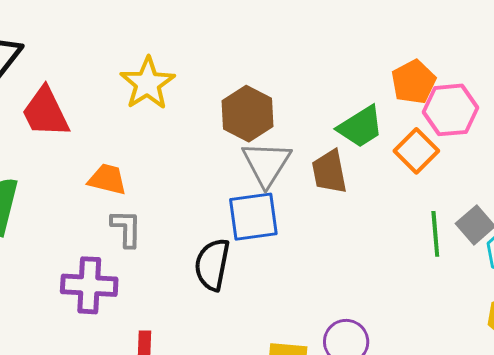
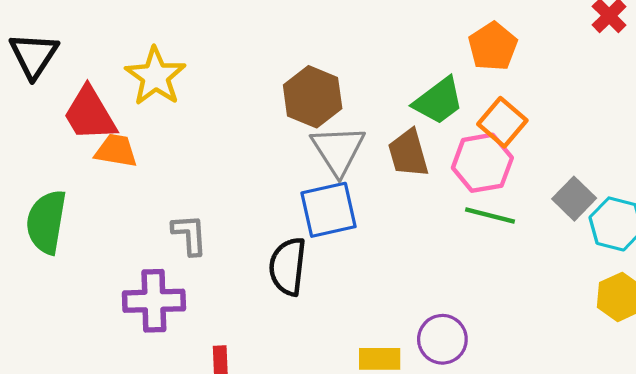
yellow star: (148, 83) -> (155, 76), moved
pink hexagon: (450, 110) -> (482, 163), moved
orange trapezoid: (107, 179) -> (116, 151), moved
green line: (435, 234) -> (490, 215), moved, turned -66

